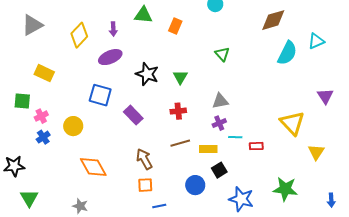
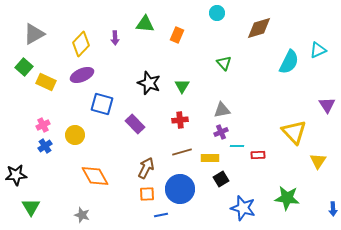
brown diamond: (273, 20) -> (259, 28), moved
purple ellipse: (110, 57) -> (82, 75), moved
green square: (22, 101) -> (24, 67), moved, turned 36
brown arrow: (144, 159) -> (146, 168), turned 55
blue circle: (195, 185) -> (180, 189), moved, size x1.5

